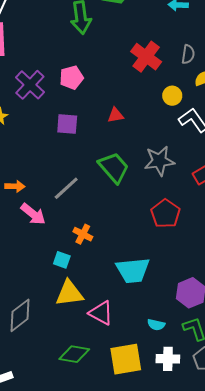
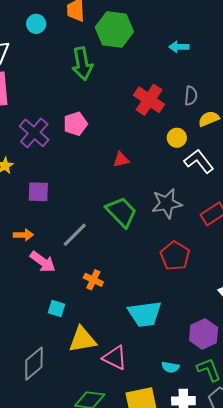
purple square: (67, 124) -> (38, 192), moved
cyan square: (62, 260) -> (56, 308), moved

